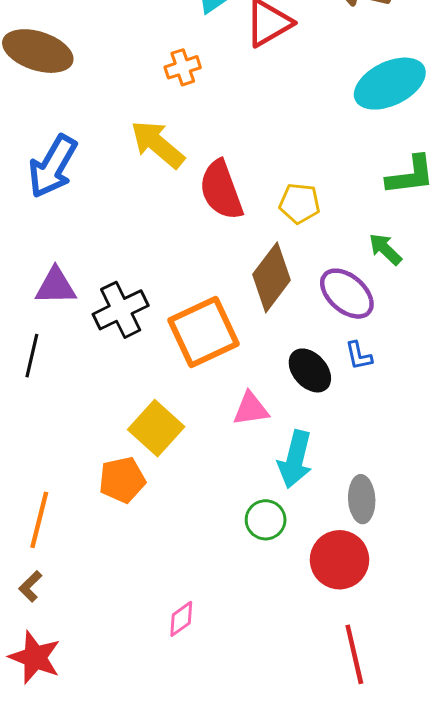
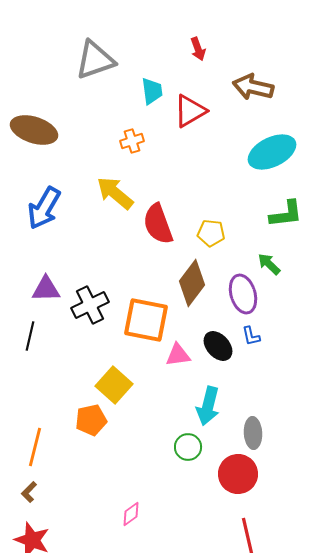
purple ellipse: (347, 294) -> (243, 294), turned 33
orange square: (203, 332) -> (146, 320), turned 36
pink triangle: (251, 409) -> (178, 355), moved

